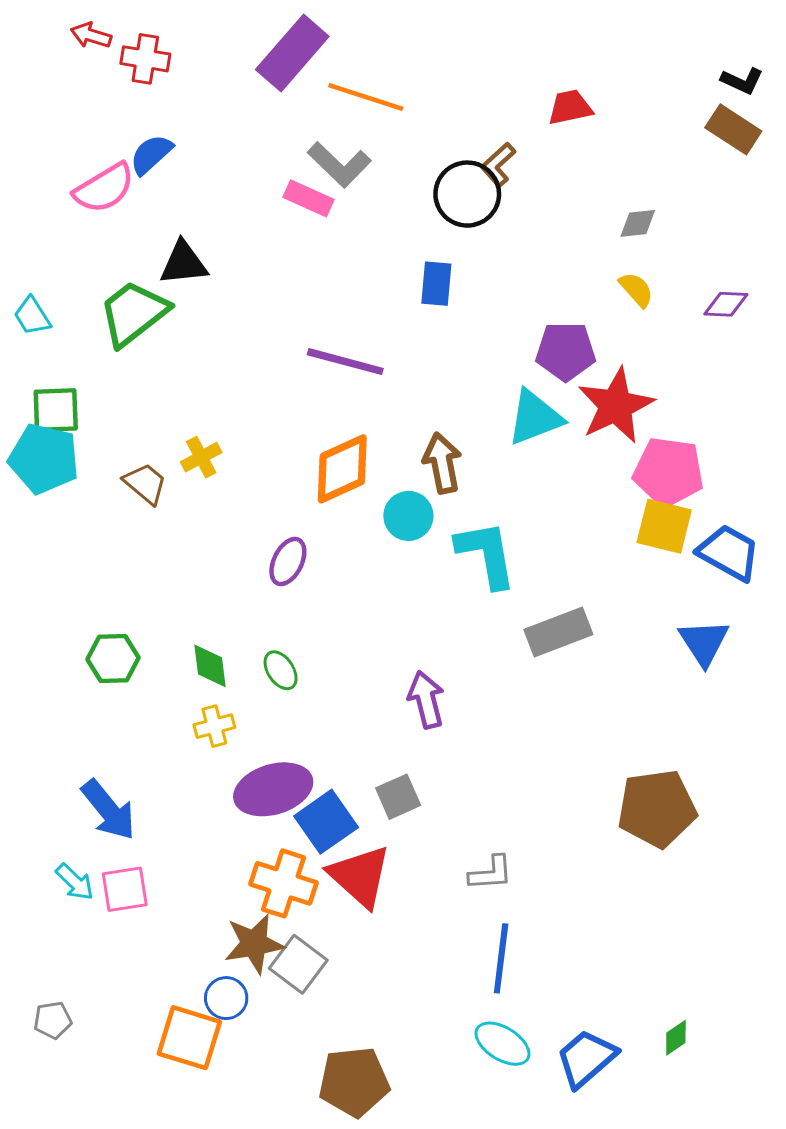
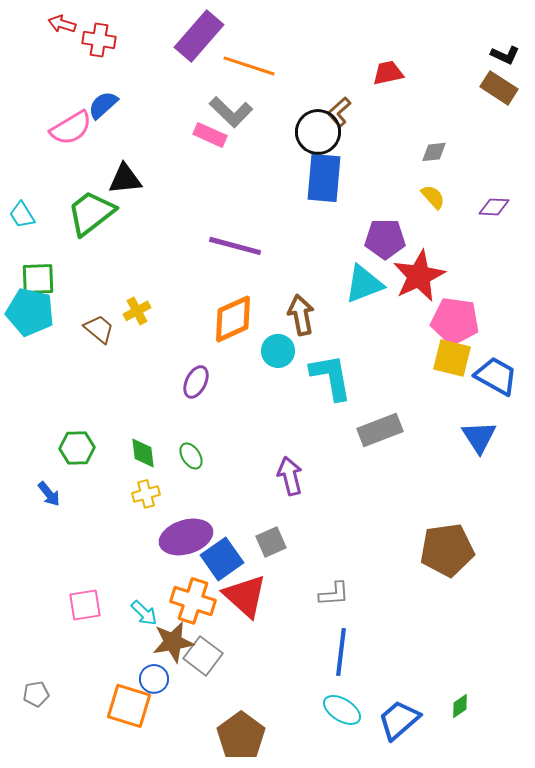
blue rectangle: (436, 284) -> (324, 178), moved, size x1.6
blue arrow: (109, 810) -> (49, 494), moved, size x0.6
cyan arrow: (75, 882) -> (144, 613), moved
brown pentagon: (354, 1082) -> (241, 736), turned -30

